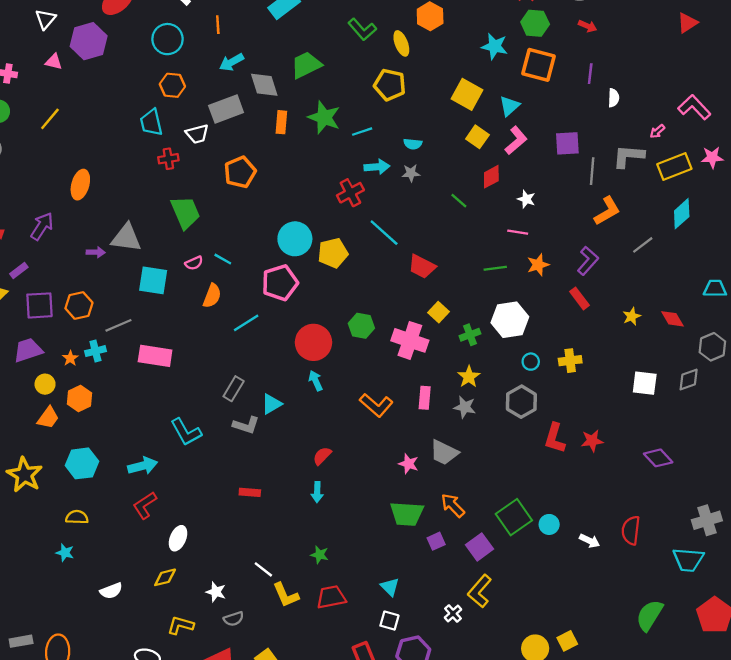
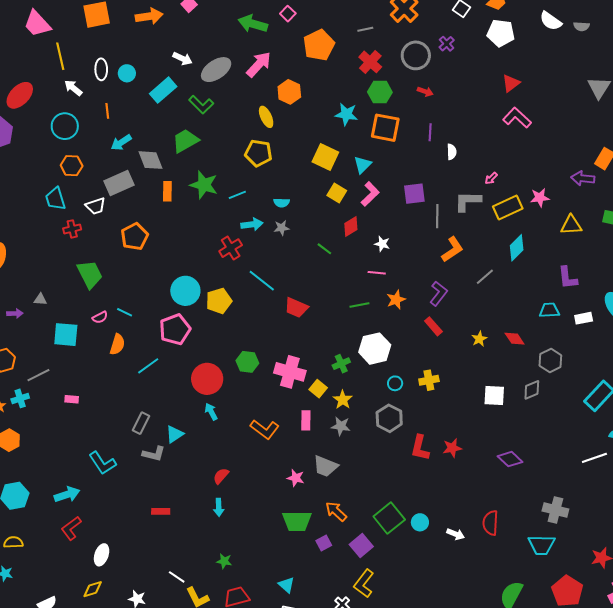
green L-shape: (362, 29) -> (201, 105), moved
pink L-shape: (694, 107) -> (517, 118), moved
gray triangle: (126, 238) -> (40, 299), size x0.5
yellow square: (438, 312) -> (318, 389), moved
pink rectangle: (155, 356) -> (72, 399), size x0.5
gray cross: (707, 520) -> (555, 510), turned 35

